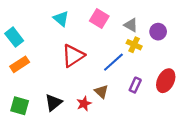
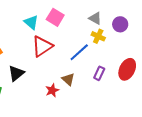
cyan triangle: (61, 19) -> (31, 22), moved
pink square: (99, 19) -> (55, 17), moved
black triangle: (53, 102) -> (16, 73), moved

